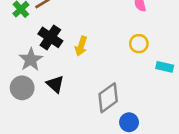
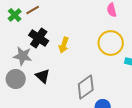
yellow circle: (139, 44) -> (111, 43), size x1.6
gray star: (31, 60) -> (23, 56), turned -30

